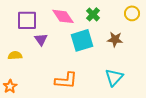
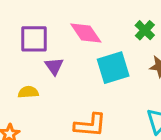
green cross: (93, 14) -> (145, 30), moved
yellow semicircle: (15, 55) -> (28, 92), moved

